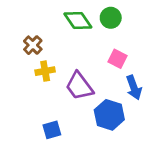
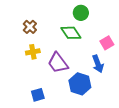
green diamond: (78, 20) -> (71, 33), moved
brown cross: (33, 45) -> (30, 27), moved
pink square: (118, 59) -> (107, 43), moved, turned 32

